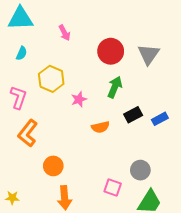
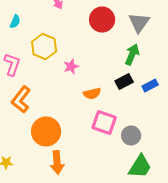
green arrow: (115, 87) -> (132, 54), moved
orange circle: (53, 166) -> (46, 132), size x1.5
pink square: (113, 187) -> (104, 122), moved, size x1.4

